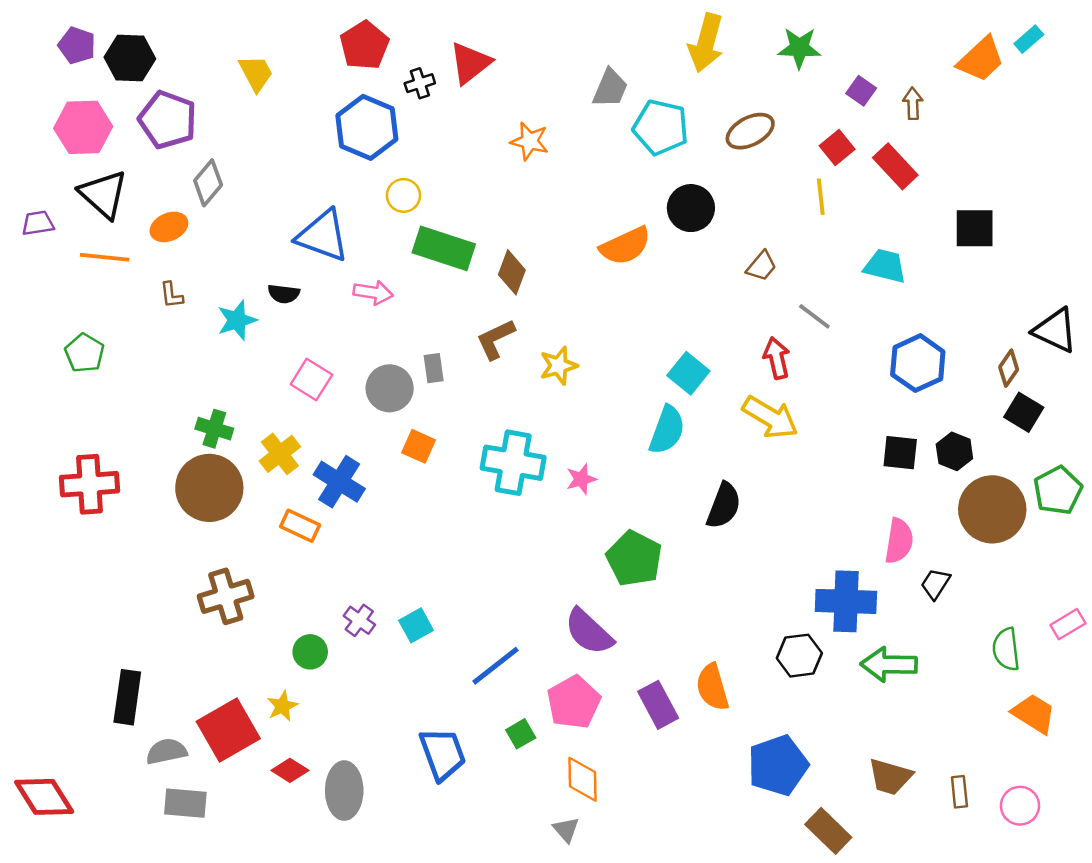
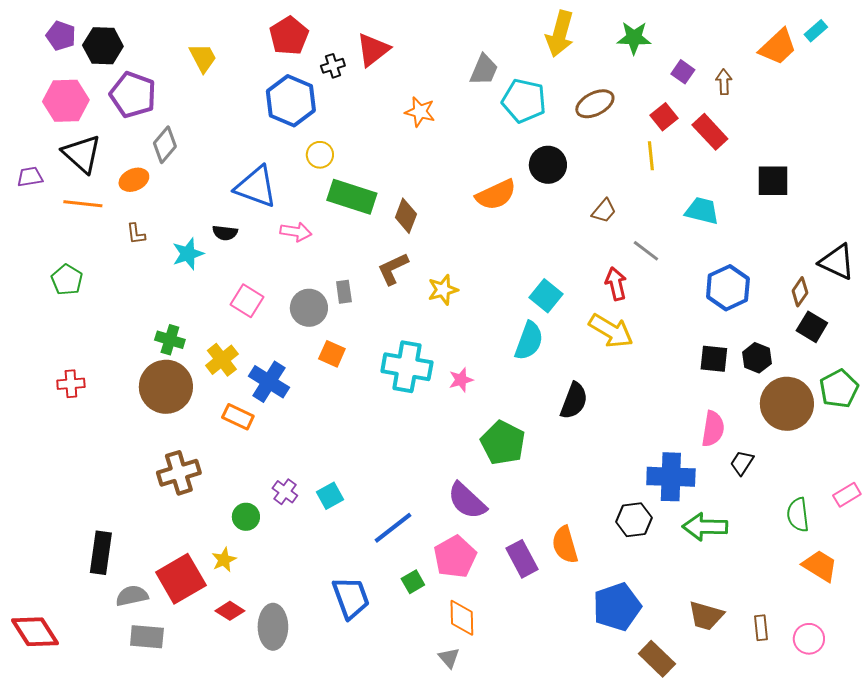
red cross: (90, 484) -> (71, 384), size x0.6

